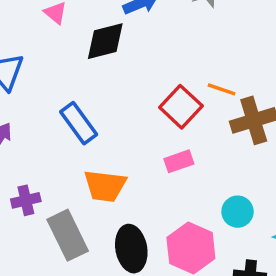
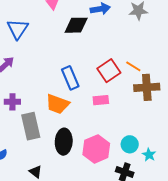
blue rectangle: (79, 123) -> (70, 78), moved
cyan circle: (238, 212) -> (130, 144), moved

